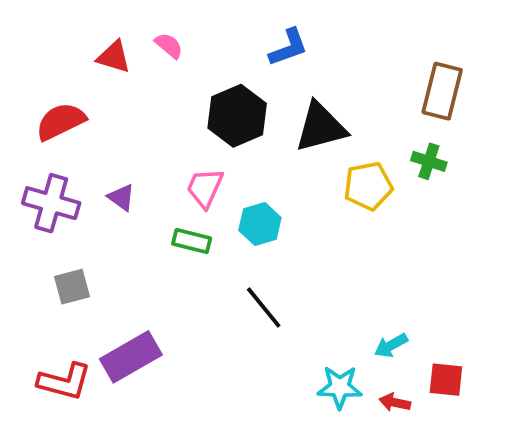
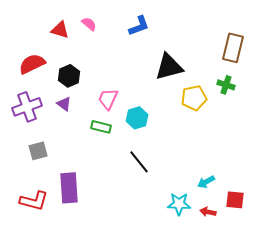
blue L-shape: (288, 47) -> (139, 26), moved
black hexagon: (237, 116) -> (69, 76), moved, size x0.7
purple cross: (51, 203) -> (27, 107), turned -36
purple rectangle: (131, 357) -> (69, 188), turned -64

